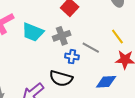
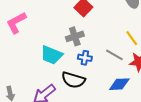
cyan trapezoid: (33, 32) -> (51, 55), moved
gray line: (91, 48) -> (114, 55), moved

